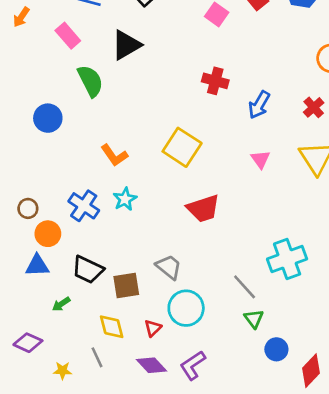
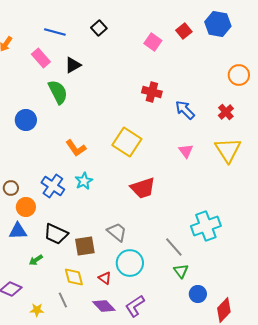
black triangle: (126, 45) -> (73, 65), moved, size x0.7
blue arrow: (259, 105) -> (185, 110), turned 105
red triangle: (153, 328) -> (105, 278), turned -40

